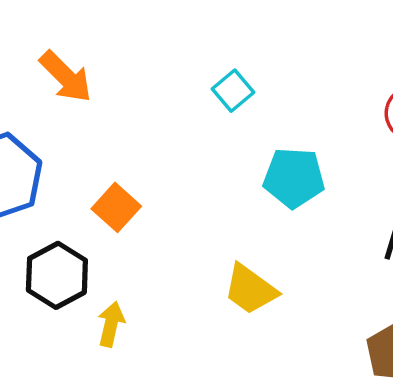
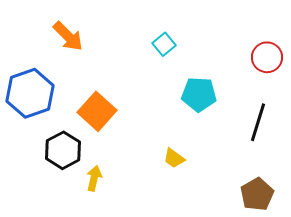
orange square: (116, 207) -> (97, 111), size x1.4
yellow trapezoid: (250, 289) -> (174, 158), size x0.7

